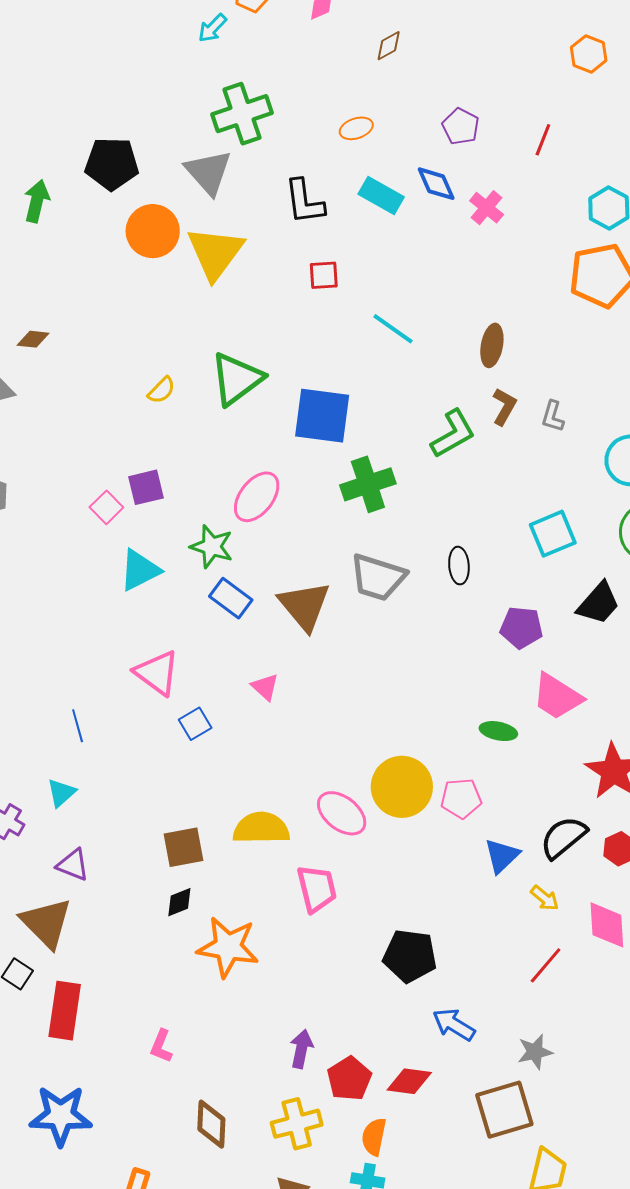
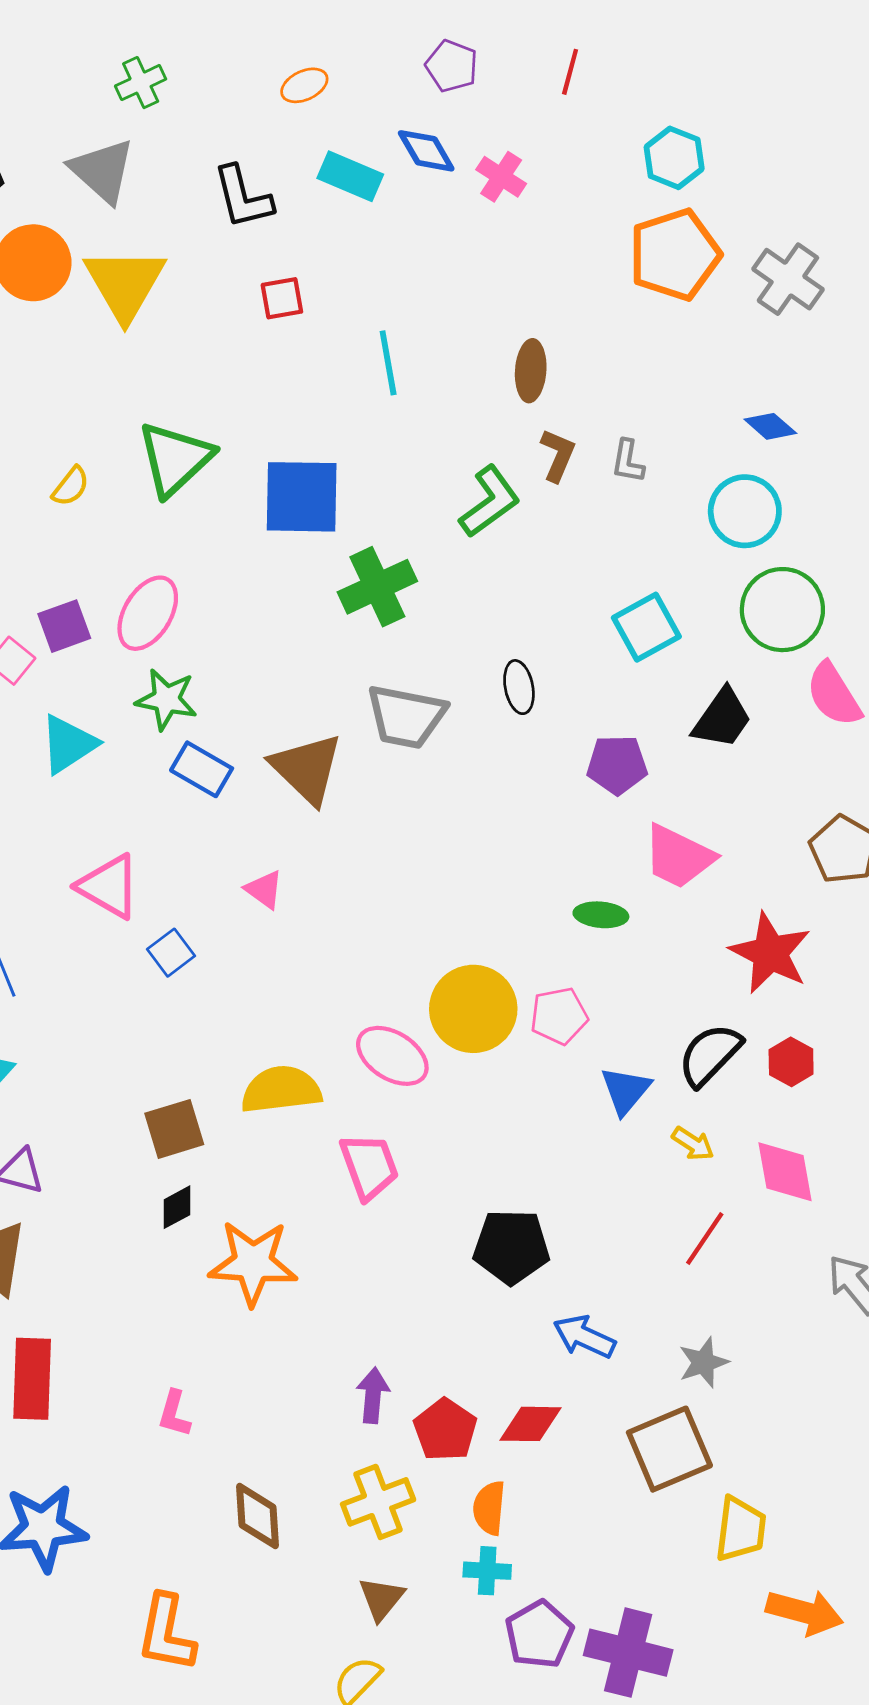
green cross: (242, 114) -> (141, 83), size x0.6
cyan line: (393, 329) -> (388, 363), turned 51
pink ellipse: (257, 497) -> (148, 613), moved

